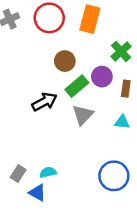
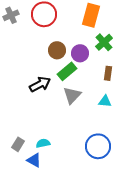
orange rectangle: (90, 19) -> (91, 15), moved
purple circle: (102, 77) -> (80, 53), moved

